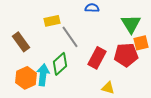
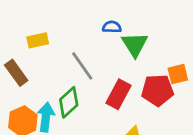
yellow rectangle: (52, 21) -> (38, 40), moved
green triangle: (131, 24) -> (135, 44), moved

